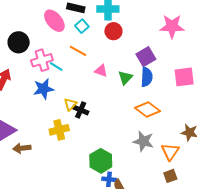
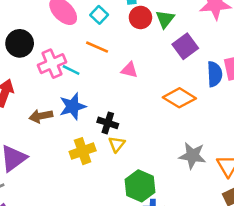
blue semicircle: (147, 77) -> (215, 74), moved
green triangle: (125, 78) -> (165, 19), moved
blue star: (43, 89) -> (73, 106), moved
yellow triangle: (70, 104) -> (117, 144), moved
orange diamond: (148, 110) -> (179, 98), moved
brown arrow: (22, 148) -> (41, 116), moved

